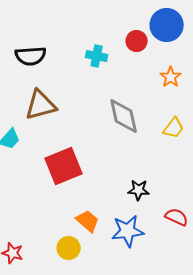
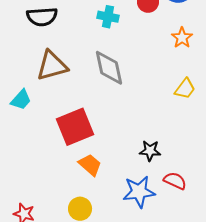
gray diamond: (124, 116) -> (109, 68), moved
red semicircle: (177, 217) -> (175, 181), moved
orange trapezoid: (88, 221) -> (90, 165), moved

